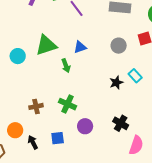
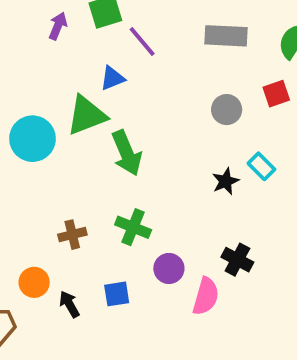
blue triangle: (80, 47) -> (112, 78), moved
cyan circle: (18, 56) -> (33, 139), size x1.5
green arrow: (66, 66) -> (127, 153), size x1.6
pink semicircle: (136, 145) -> (206, 296), moved

